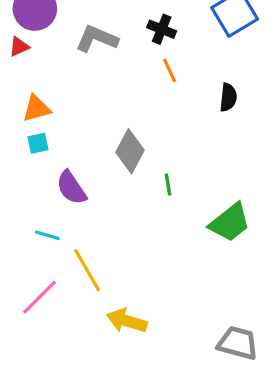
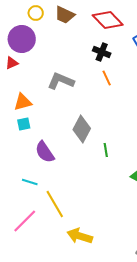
gray L-shape: (97, 39) -> (61, 81), moved

